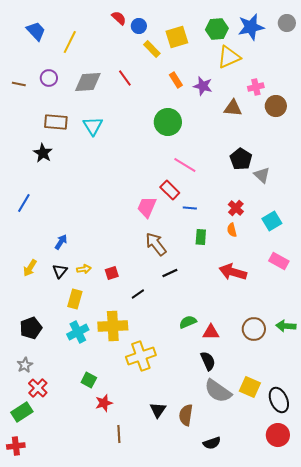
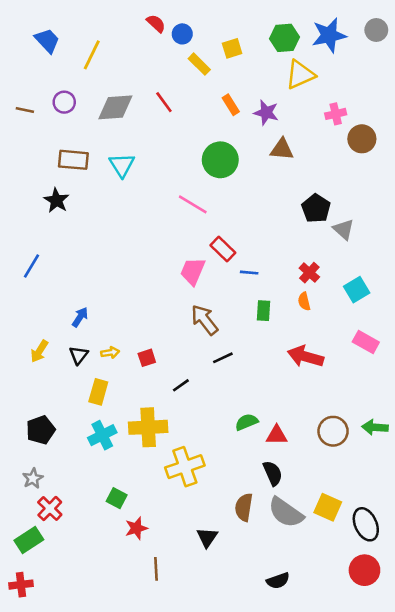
yellow square: (177, 37) -> (232, 48), size x0.7
brown triangle: (233, 108) -> (282, 149), moved
pink line: (185, 165) -> (193, 204), moved
brown semicircle: (186, 415) -> (244, 507), moved

